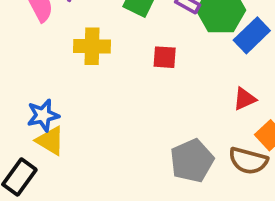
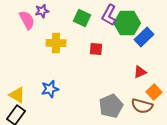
blue star: (43, 115) -> (50, 89), moved
yellow triangle: (50, 141) -> (17, 95), moved

